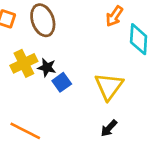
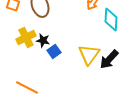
black arrow: (109, 128) -> (109, 59), moved, size x1.5

